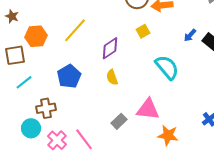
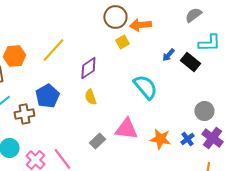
yellow square: (143, 31) -> (122, 42), moved
brown cross: (46, 108) -> (24, 114), moved
orange star: (168, 135) -> (160, 139), moved

